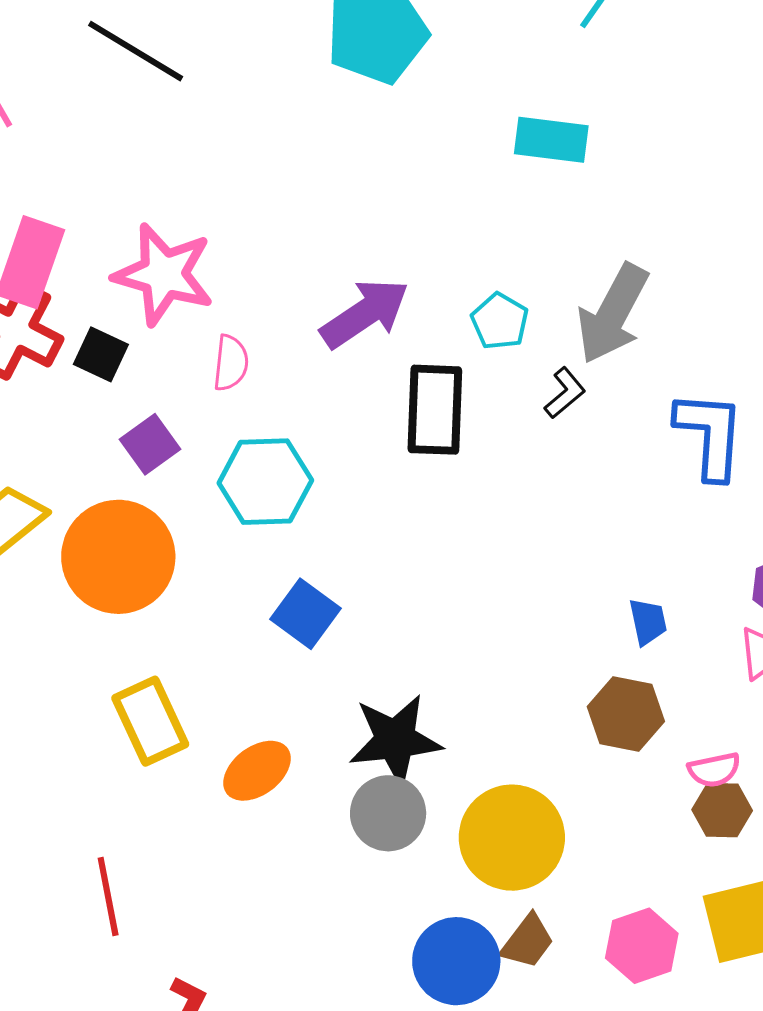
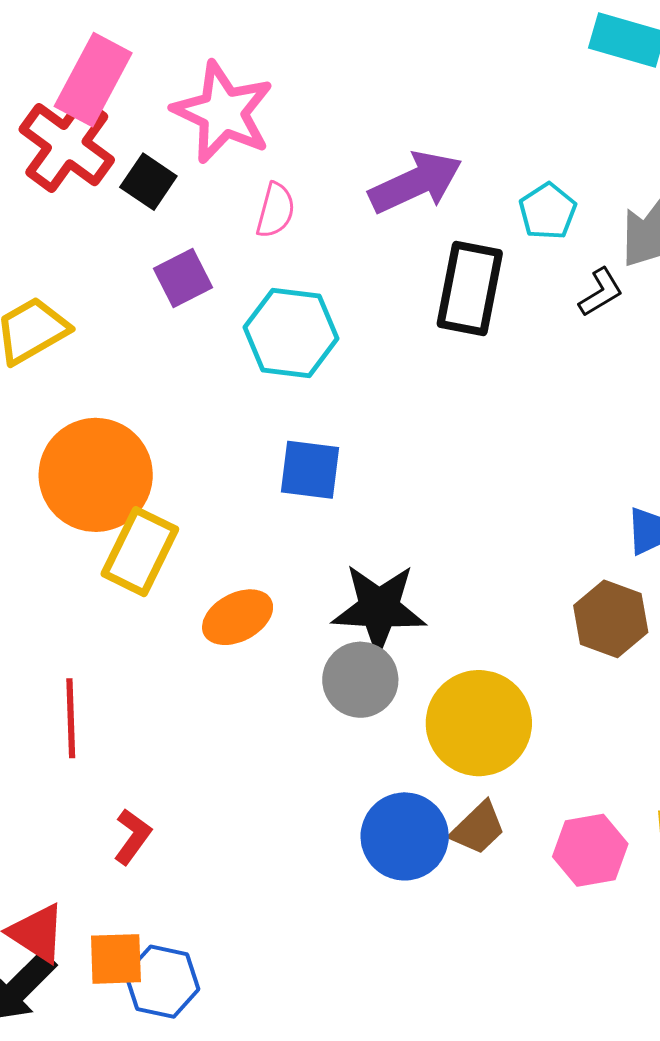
orange circle: (118, 557) -> (96, 475), moved
blue square: (305, 614) -> (310, 470), turned -38
yellow rectangle: (150, 721) -> (140, 552), turned 42

